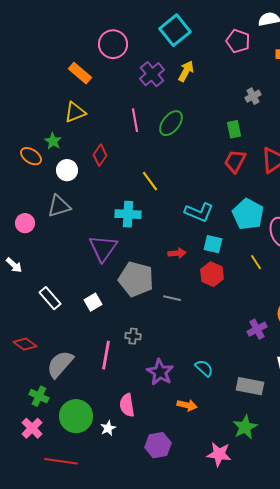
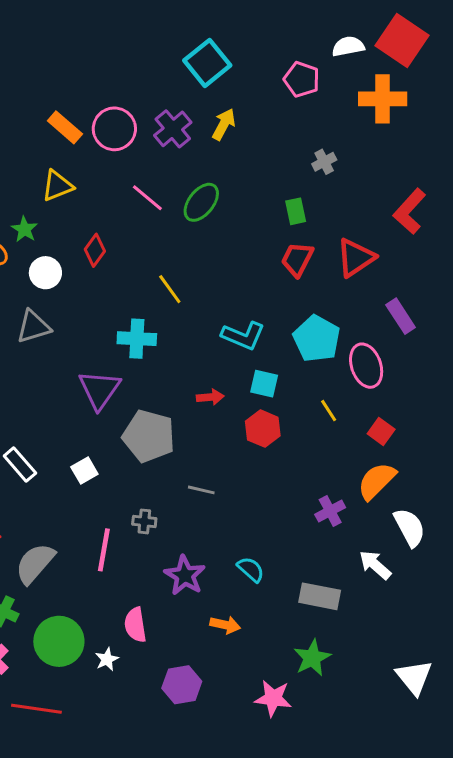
pink circle: (113, 44) -> (114, 129), moved
pink line: (135, 120) -> (147, 198), turned -40
gray line: (172, 298) -> (201, 490), moved

